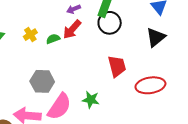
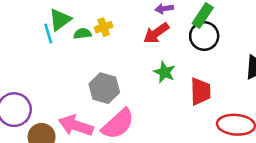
green semicircle: (53, 39) -> (83, 34), moved
green star: (91, 100) -> (164, 72), moved

